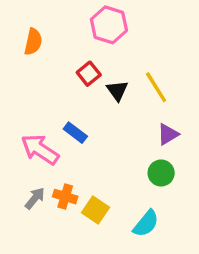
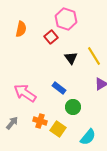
red square: (89, 74) -> (51, 37), moved
blue rectangle: (75, 133) -> (59, 88), moved
green circle: (161, 173) -> (73, 107), moved
gray arrow: (35, 198) -> (12, 123), moved

